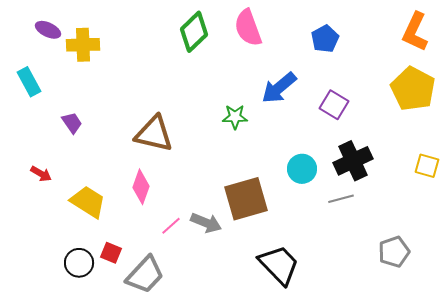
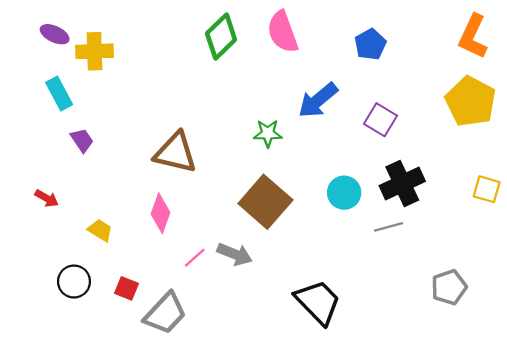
cyan rectangle: (29, 82) -> (59, 93), moved
brown square: (246, 199) -> (265, 202), moved, turned -33
yellow trapezoid: (88, 202) -> (100, 230), size x0.6
black circle: (79, 263) -> (74, 282), moved

